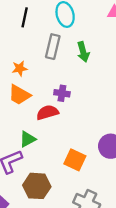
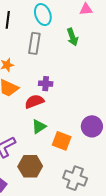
green arrow: (83, 52) -> (72, 37), moved
green triangle: (28, 139) -> (39, 126), moved

